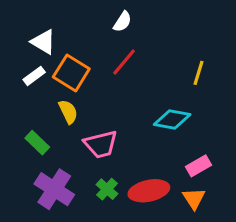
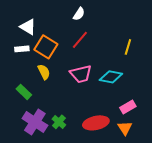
white rectangle: (34, 76) -> (22, 49), turned 32
pink trapezoid: (101, 144) -> (81, 74), moved
green cross: (107, 189) -> (59, 122), moved

